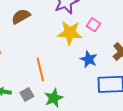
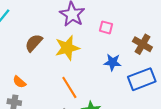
yellow star: (70, 33) -> (67, 48), moved

